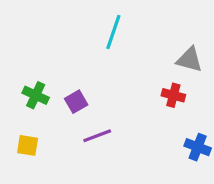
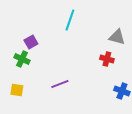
purple square: (76, 102) -> (31, 42), moved

